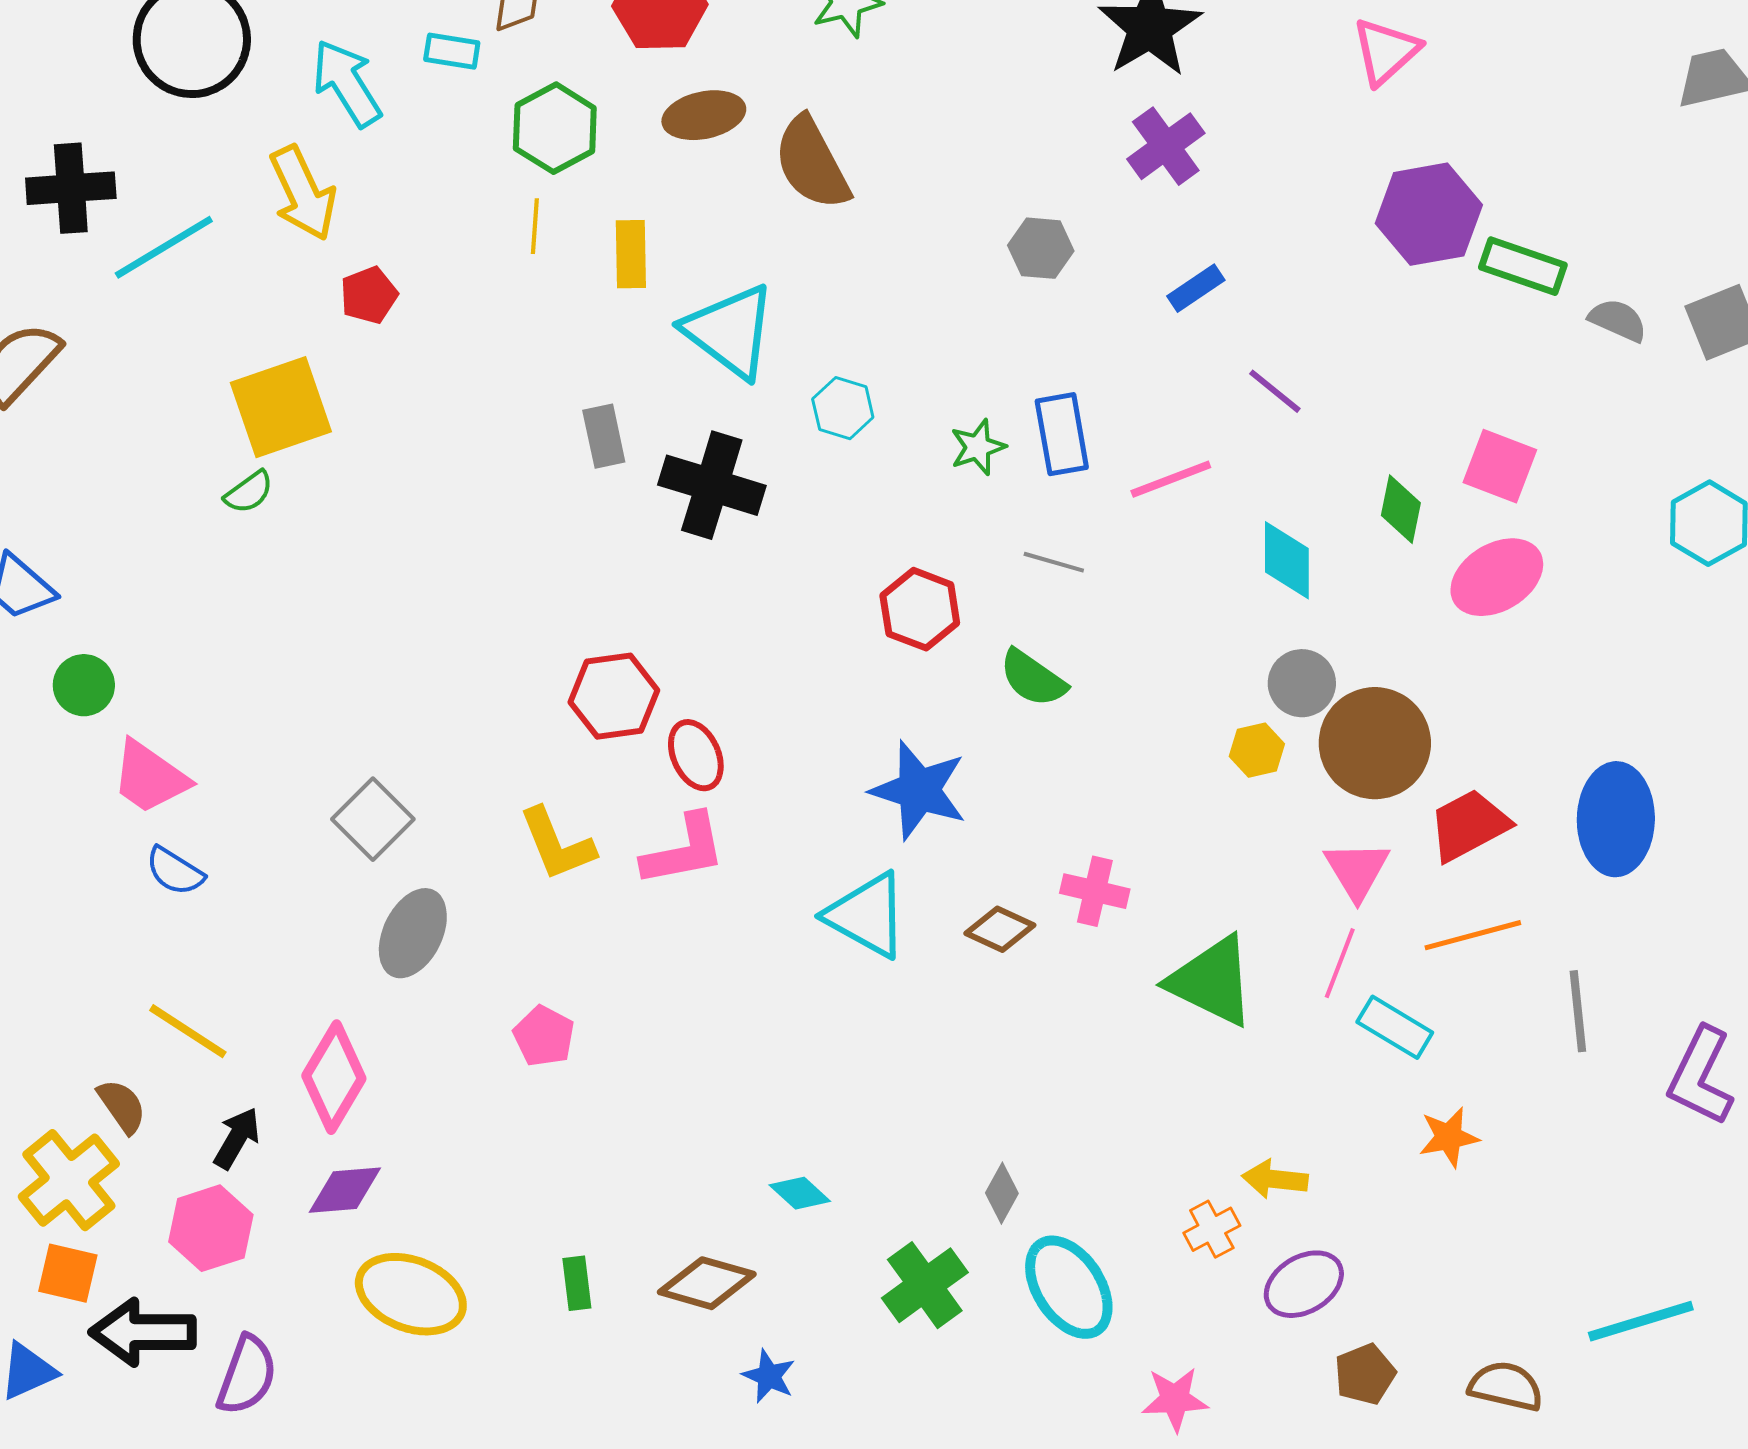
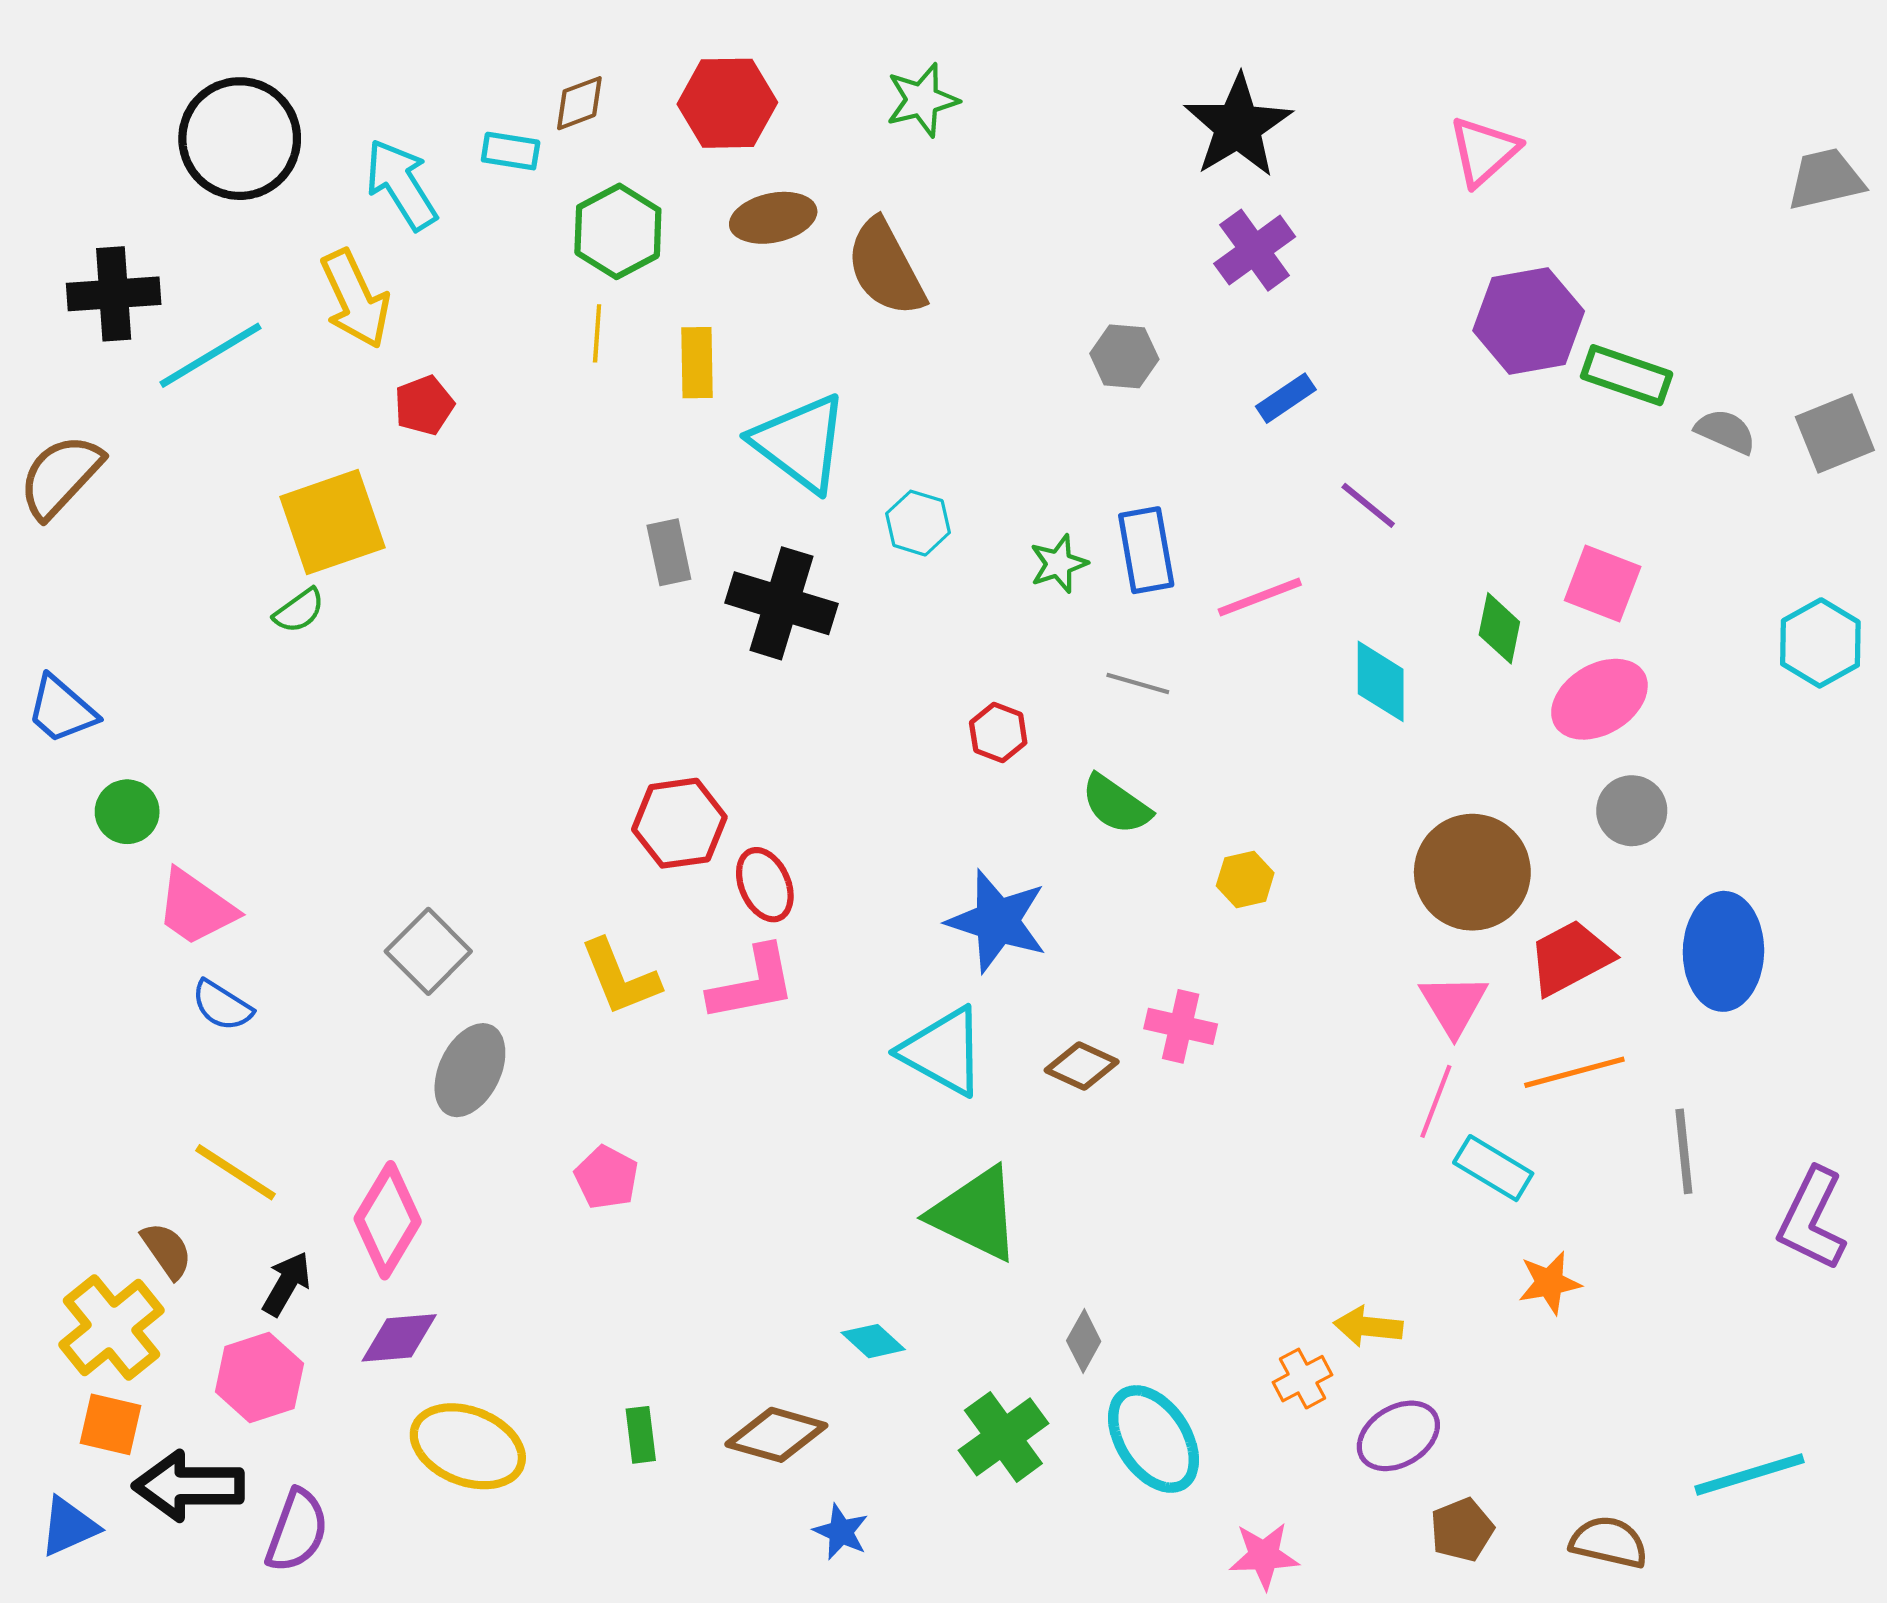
red hexagon: (920, 609) -> (998, 733), size x0.7
gray circle: (1302, 683) -> (1632, 811), moved
yellow hexagon: (1257, 750) -> (1245, 879), moved
green triangle: (1212, 981) -> (975, 1214), moved

